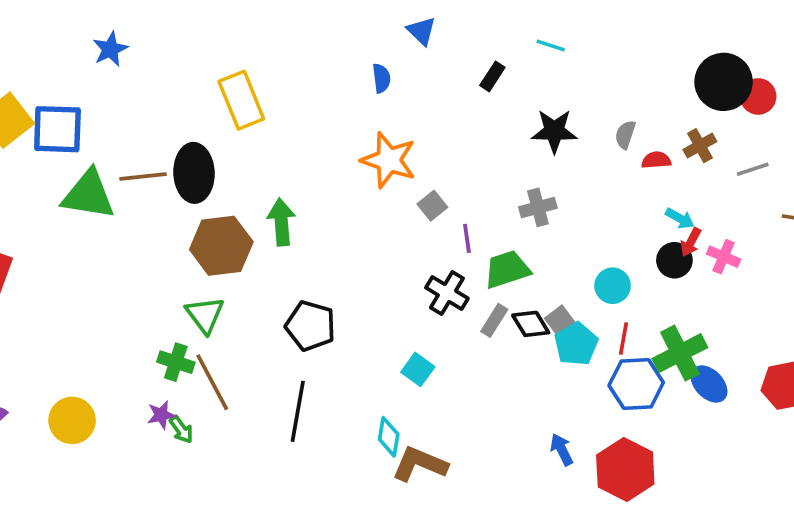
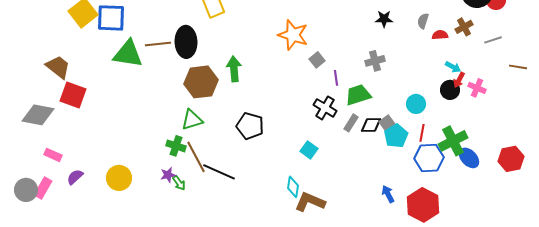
black star: (554, 131) -> (384, 19), size x0.7
green triangle: (205, 315) -> (192, 120), turned 50
black diamond: (531, 324) -> (371, 125), turned -60
black line: (298, 411) -> (219, 172), moved, turned -76

